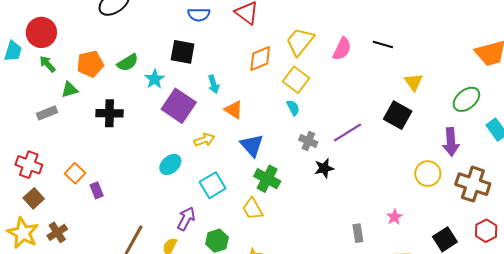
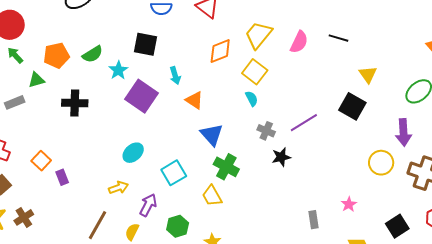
yellow arrow: (204, 140) -> (118, 188), moved

